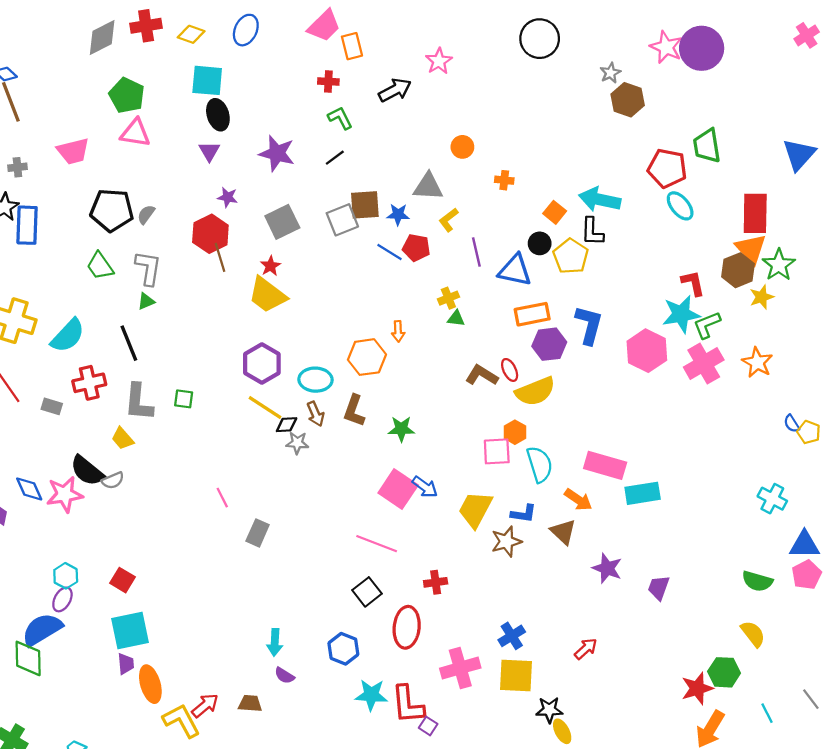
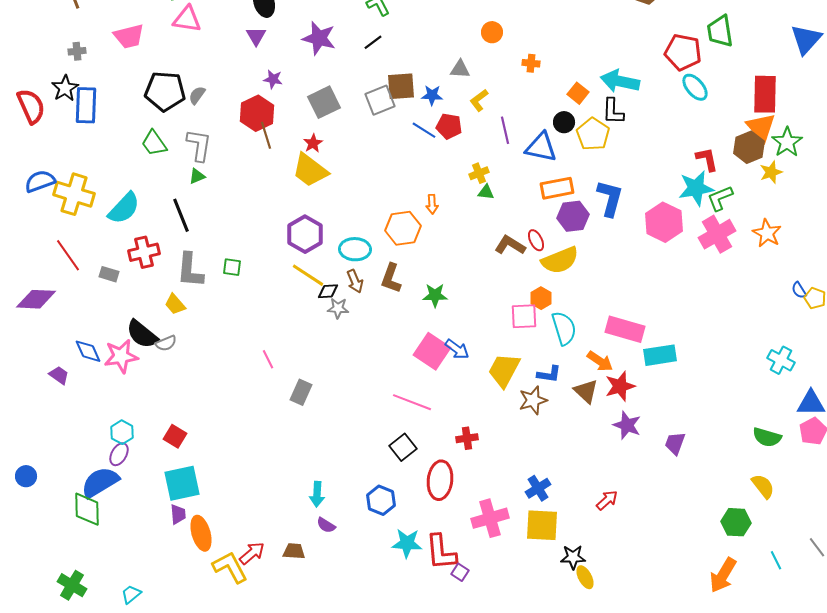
gray triangle: (428, 187) -> (460, 69), size x0.7
red star: (697, 688) -> (620, 386), moved

